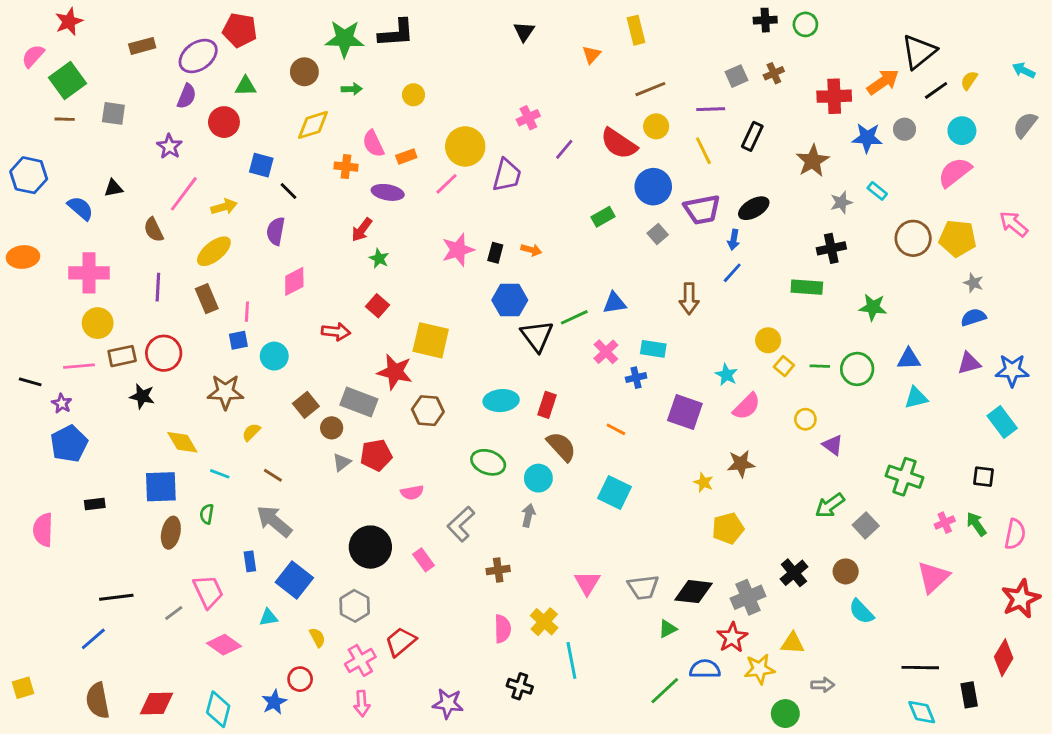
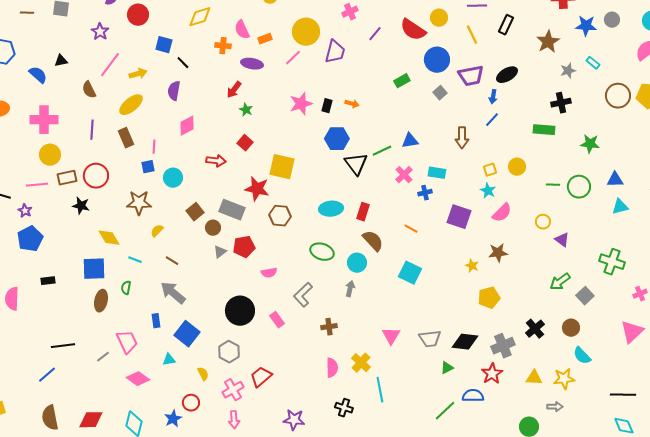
yellow square: (784, 366) -> (490, 170), moved, turned 32
yellow star: (759, 669) -> (564, 379), moved

